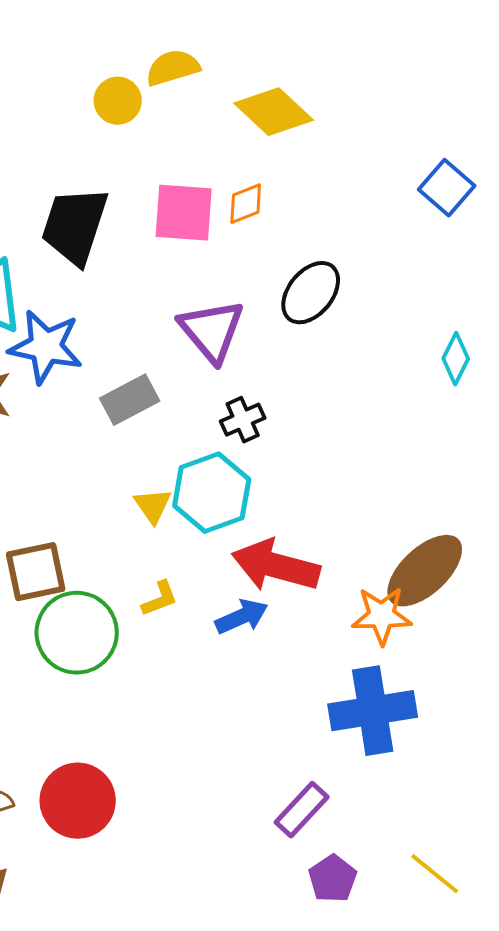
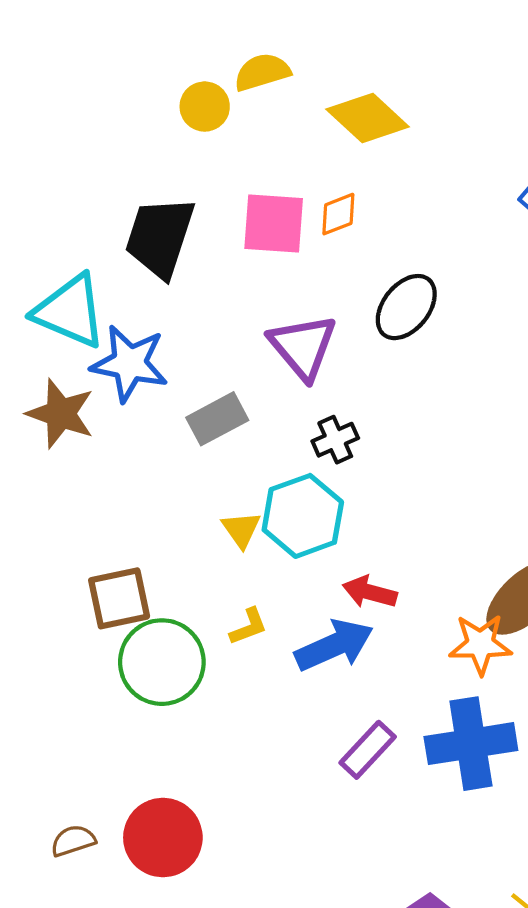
red arrow: (276, 566) -> (370, 592), size x0.6
blue arrow: (242, 617) -> (334, 645), size x1.4
purple rectangle: (302, 810) -> (368, 750), moved

